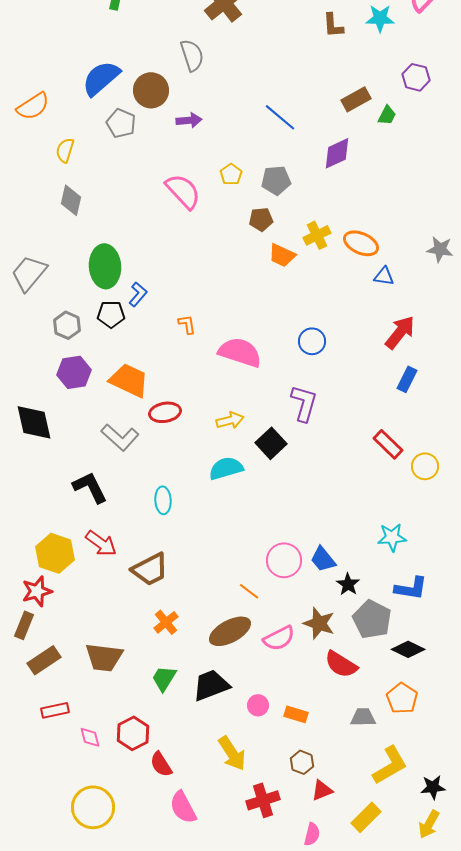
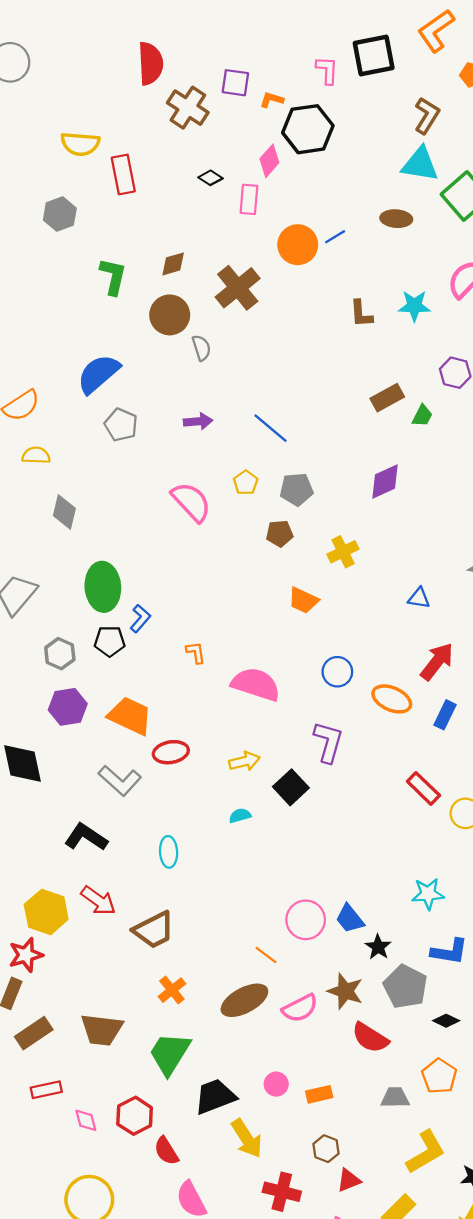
gray semicircle: (192, 55) -> (201, 348), size x0.7
brown circle: (151, 90) -> (170, 315), moved
blue line: (280, 117) -> (271, 428), moved
yellow semicircle: (65, 150) -> (36, 455), moved, turned 75
purple diamond: (337, 153) -> (385, 481), moved
orange ellipse: (361, 243) -> (392, 699), moved
orange trapezoid: (282, 255) -> (303, 600), moved
cyan semicircle: (226, 468) -> (240, 816), size x0.6
black L-shape: (90, 487) -> (86, 837), turned -30
black diamond: (408, 649) -> (446, 1021), size x0.7
green trapezoid: (164, 678) -> (170, 1054), size x1.5
black trapezoid: (211, 685) -> (215, 1097), moved
orange rectangle: (296, 714) -> (319, 1094), turned -30
red cross: (263, 800) -> (282, 1192), turned 32

